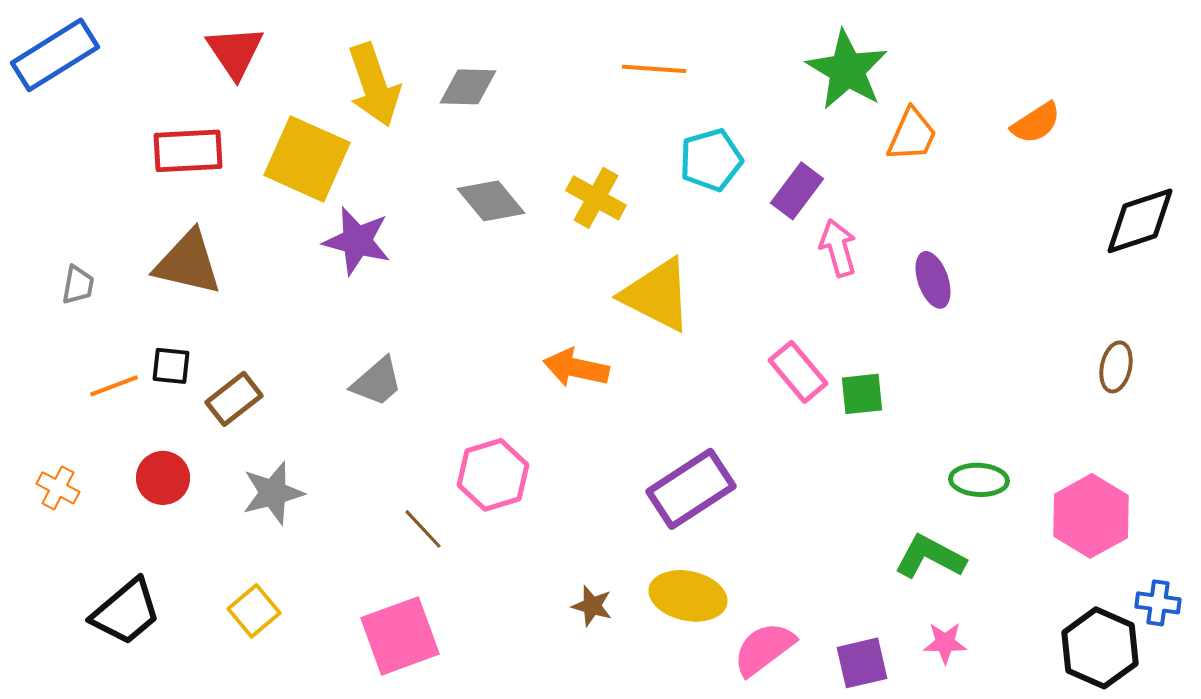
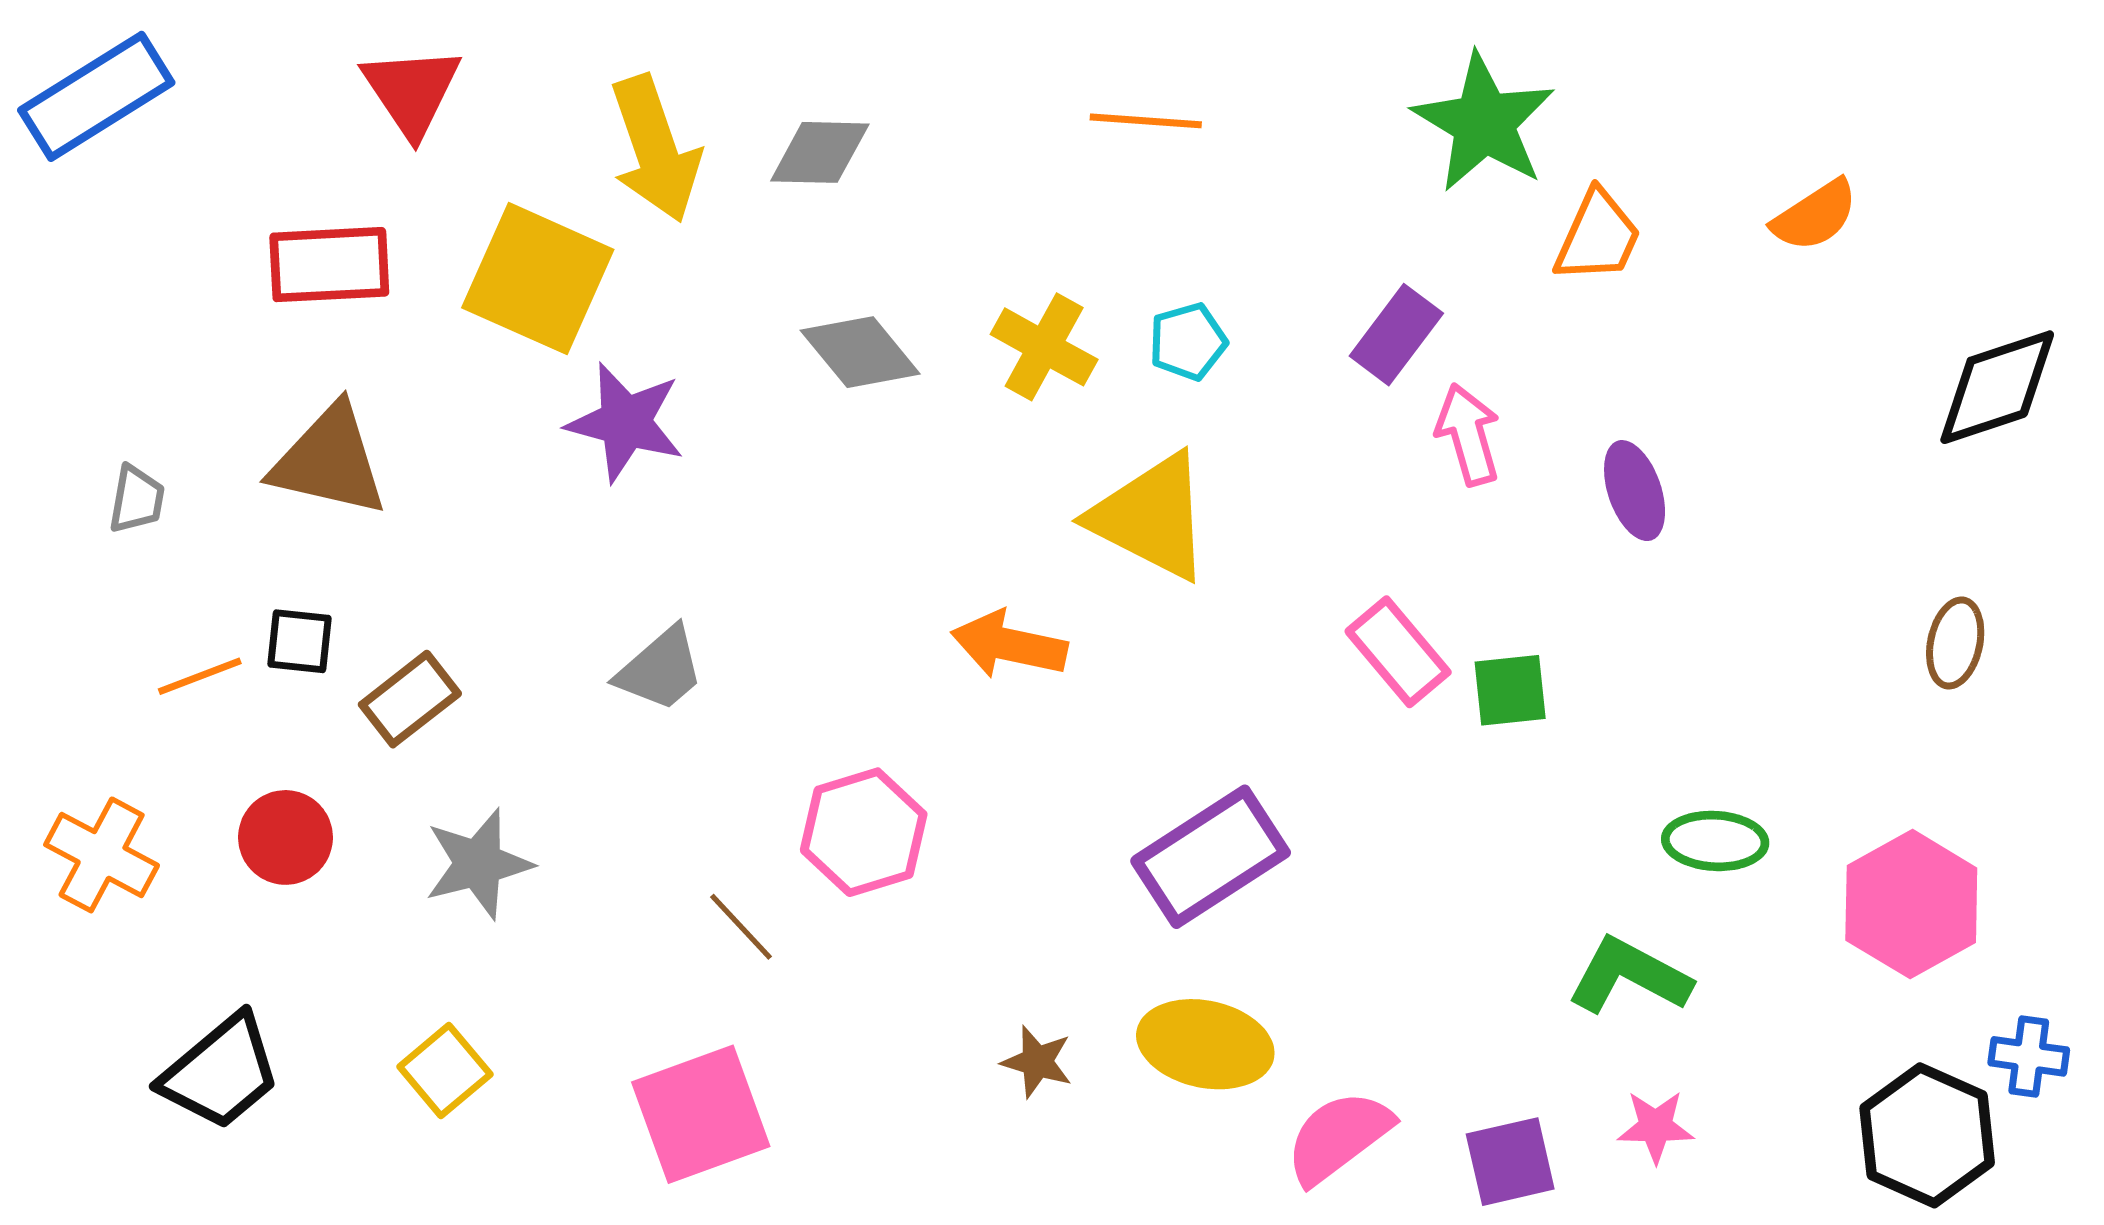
cyan pentagon: (711, 160) -> (1188, 342), moved, size x0.7
orange cross: (58, 488) -> (102, 855), size x1.5

